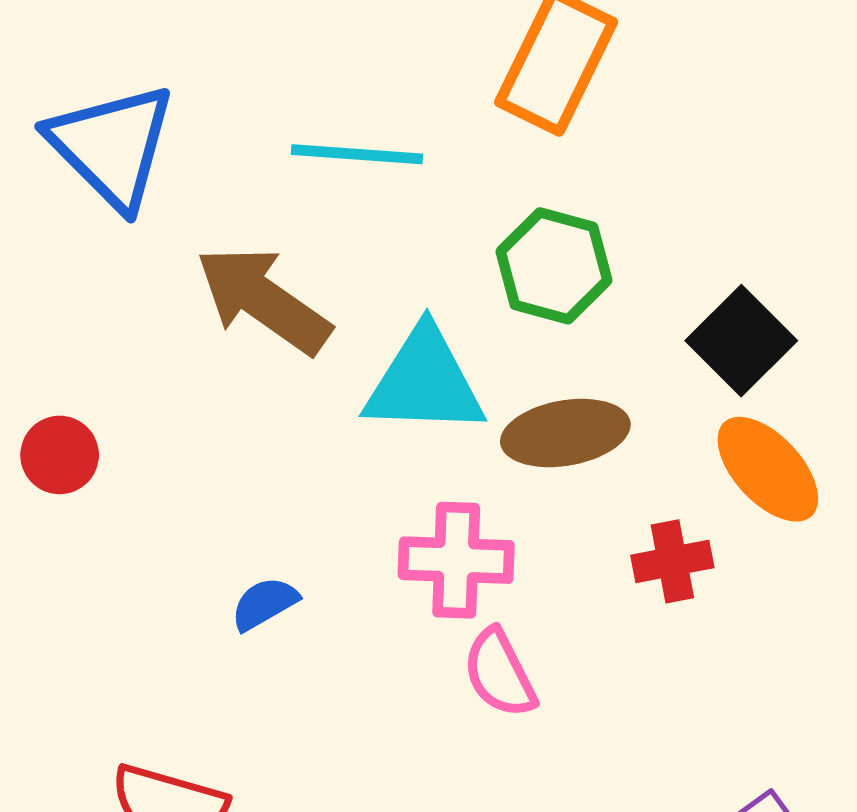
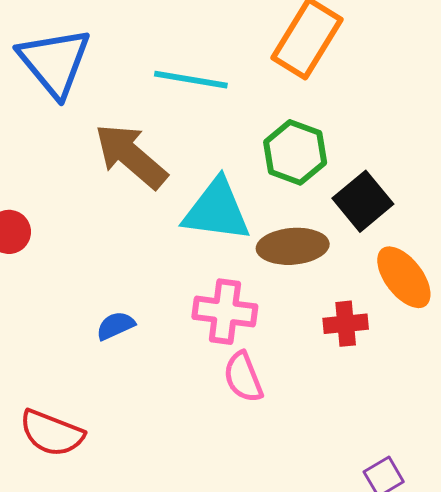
black square: (741, 341) -> (363, 201), moved

